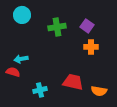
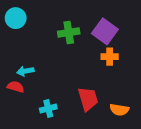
cyan circle: (22, 15) -> (16, 18), moved
purple square: (87, 26) -> (105, 31), size x1.5
red trapezoid: (73, 82) -> (88, 99), turned 60

